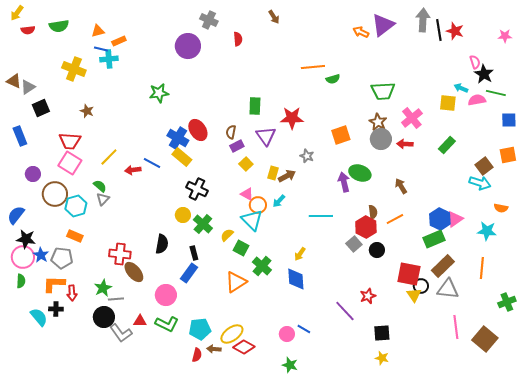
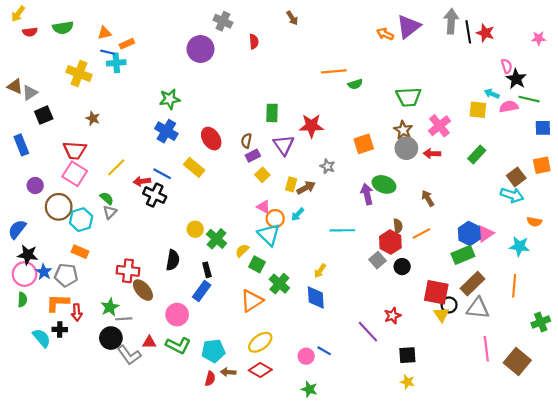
blue cross: (178, 138) -> (166, 131), moved
black cross: (197, 189) -> (155, 195), moved
yellow ellipse: (232, 334) -> (260, 342), moved

